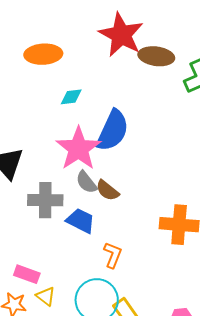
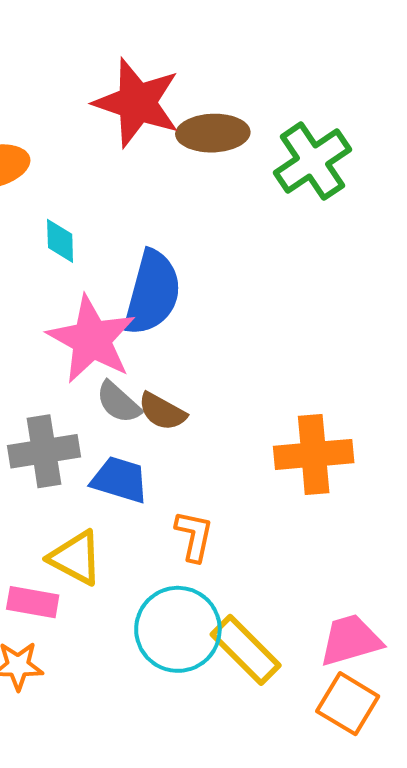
cyan diamond: (71, 97) -> (60, 241), turned -75
yellow triangle: (46, 296) -> (76, 558), moved, size x1.4

